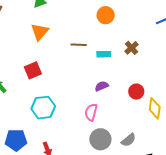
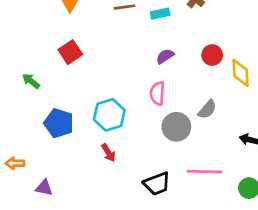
cyan hexagon: (43, 108) -> (109, 115), moved
blue pentagon: (16, 140) -> (59, 123), moved, turned 30
gray semicircle: (128, 140) -> (207, 109), moved

